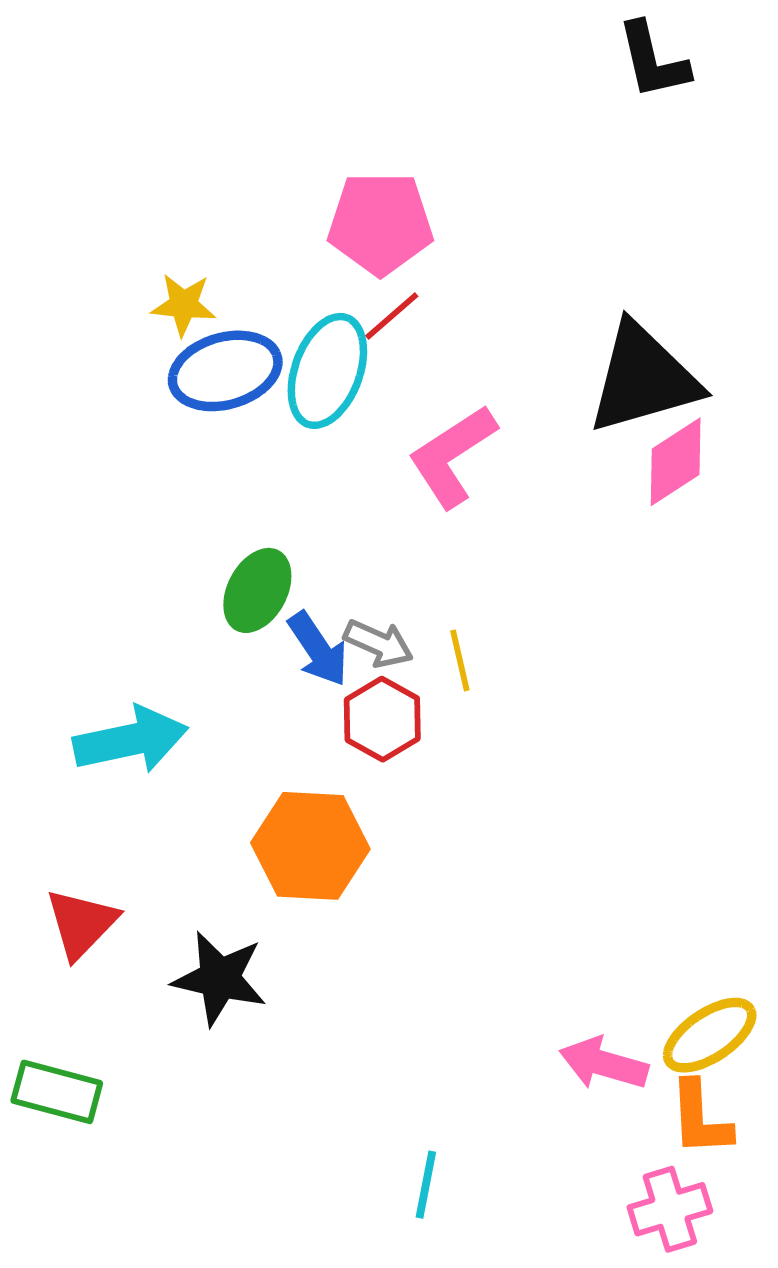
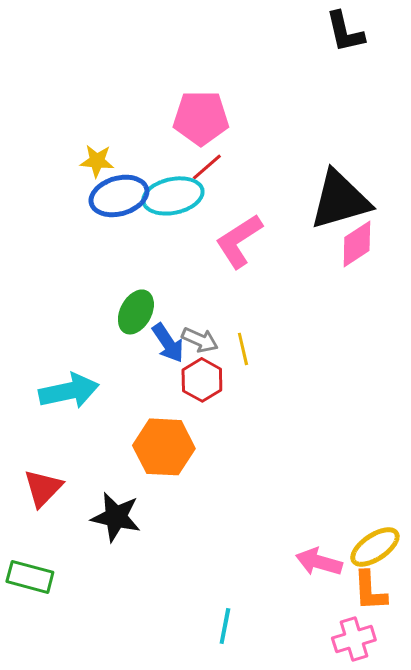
cyan ellipse: (327, 371) -> (173, 196), turned 58

